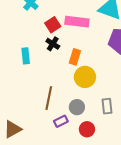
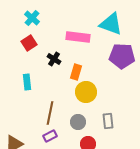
red square: (53, 25) -> (29, 43), moved
cyan rectangle: (26, 56) -> (27, 82), moved
purple rectangle: (61, 121) -> (50, 136), moved

